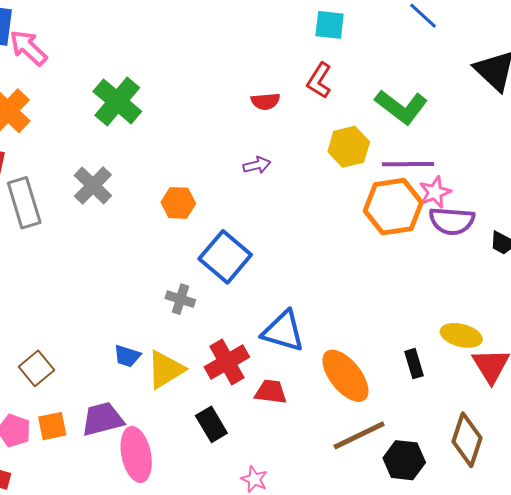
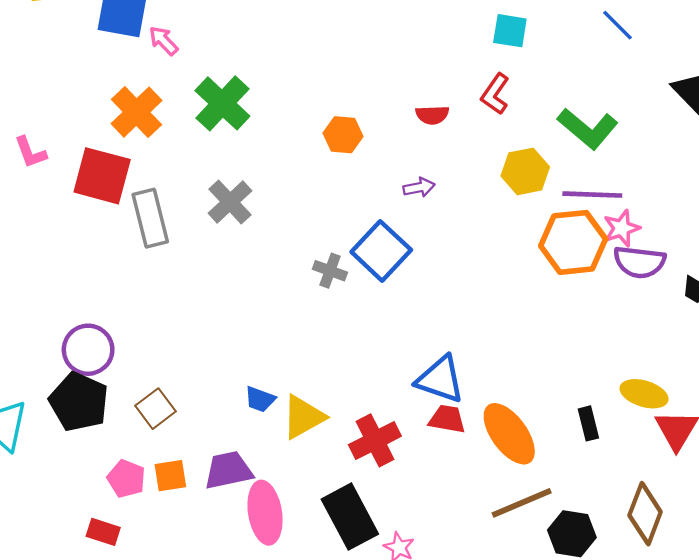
pink arrow: (28, 48) -> (163, 41), size x0.7
green cross: (117, 101) -> (222, 103), moved
orange hexagon: (178, 203) -> (343, 135), moved
blue square: (225, 257) -> (381, 251), moved
gray cross: (180, 299) -> (330, 271), moved
red cross: (227, 362) -> (375, 440), moved
red trapezoid: (271, 392) -> (447, 419), moved
black rectangle: (211, 424) -> (350, 517), moved, size x1.6

